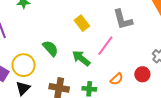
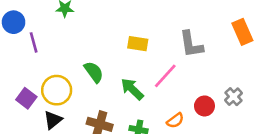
yellow rectangle: (82, 23) -> (138, 44), turned -49
red circle: (142, 74) -> (204, 106), moved

